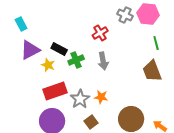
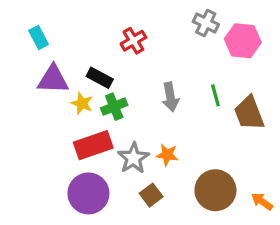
pink hexagon: (148, 14) -> (243, 41), moved
red cross: (100, 33) -> (133, 41), moved
green line: (156, 43) -> (215, 95), moved
purple triangle: (30, 50) -> (53, 79), turned 30
green cross: (76, 60) -> (114, 107), moved

